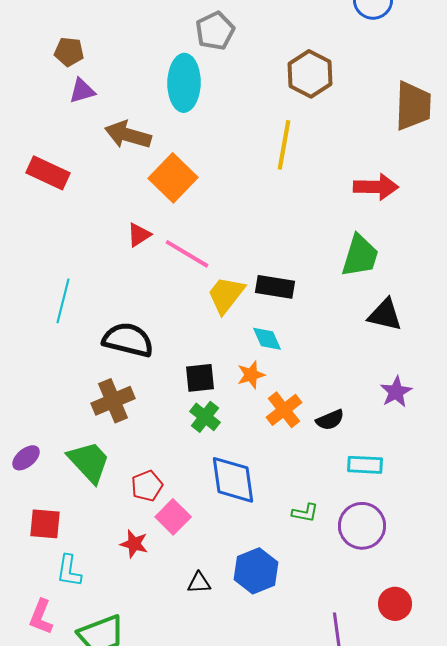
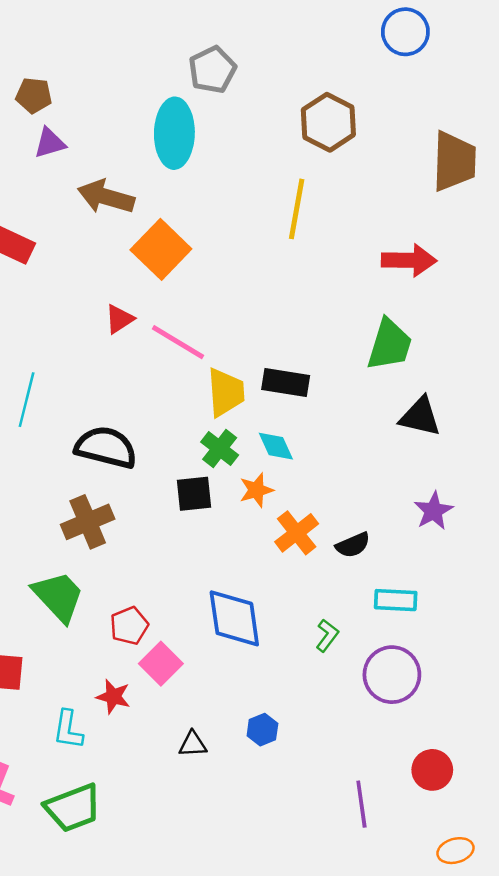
yellow trapezoid: (226, 295) -> (226, 392), turned 138
green cross: (205, 417) -> (220, 449), moved
green L-shape: (305, 513) -> (327, 635), moved, turned -64
cyan L-shape: (69, 571) -> (68, 730), moved
blue hexagon: (256, 571) -> (262, 730), size x0.6

